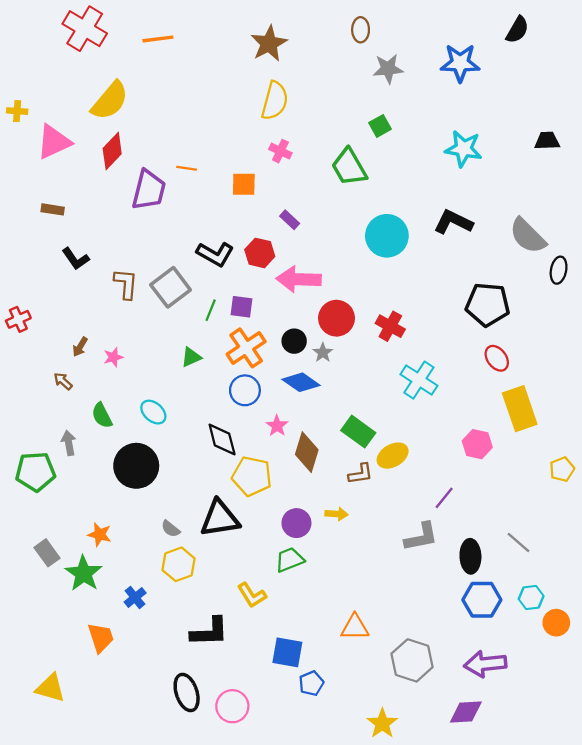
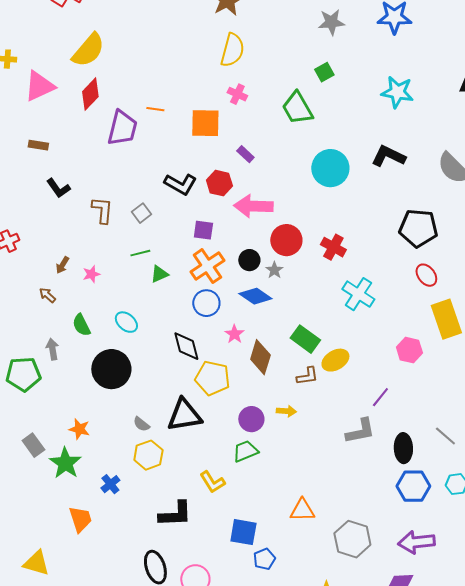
orange square: (244, 184) -> (205, 123), size x1.4
gray square: (171, 287) -> (141, 213), size x0.6
green line: (211, 310) -> (140, 253), moved, turned 54

